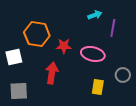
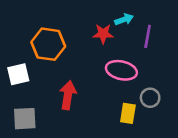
red star: (64, 46) -> (103, 34), moved
gray circle: (123, 75) -> (150, 98), moved

